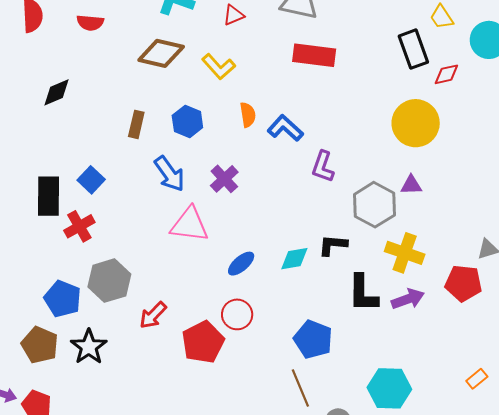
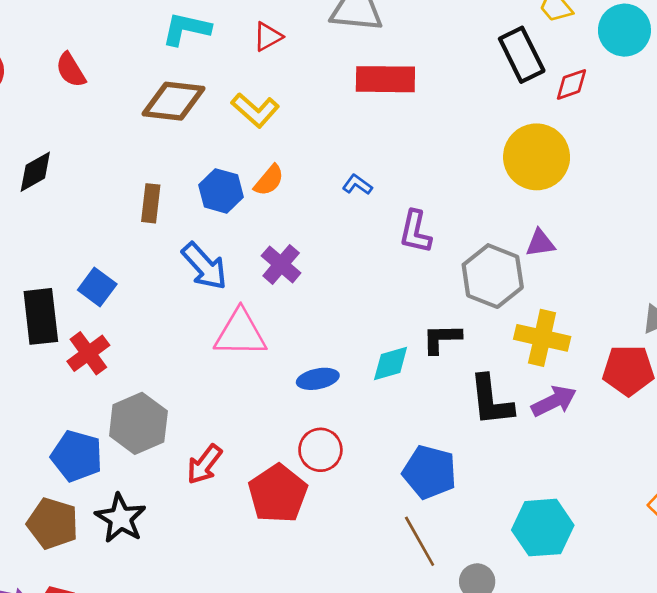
red semicircle: (90, 23) -> (71, 70), turned 60
orange semicircle: (248, 115) -> (269, 180), moved, turned 55
blue L-shape: (285, 128) -> (357, 185), size x0.6
blue ellipse: (241, 264) -> (318, 379), turned 36

